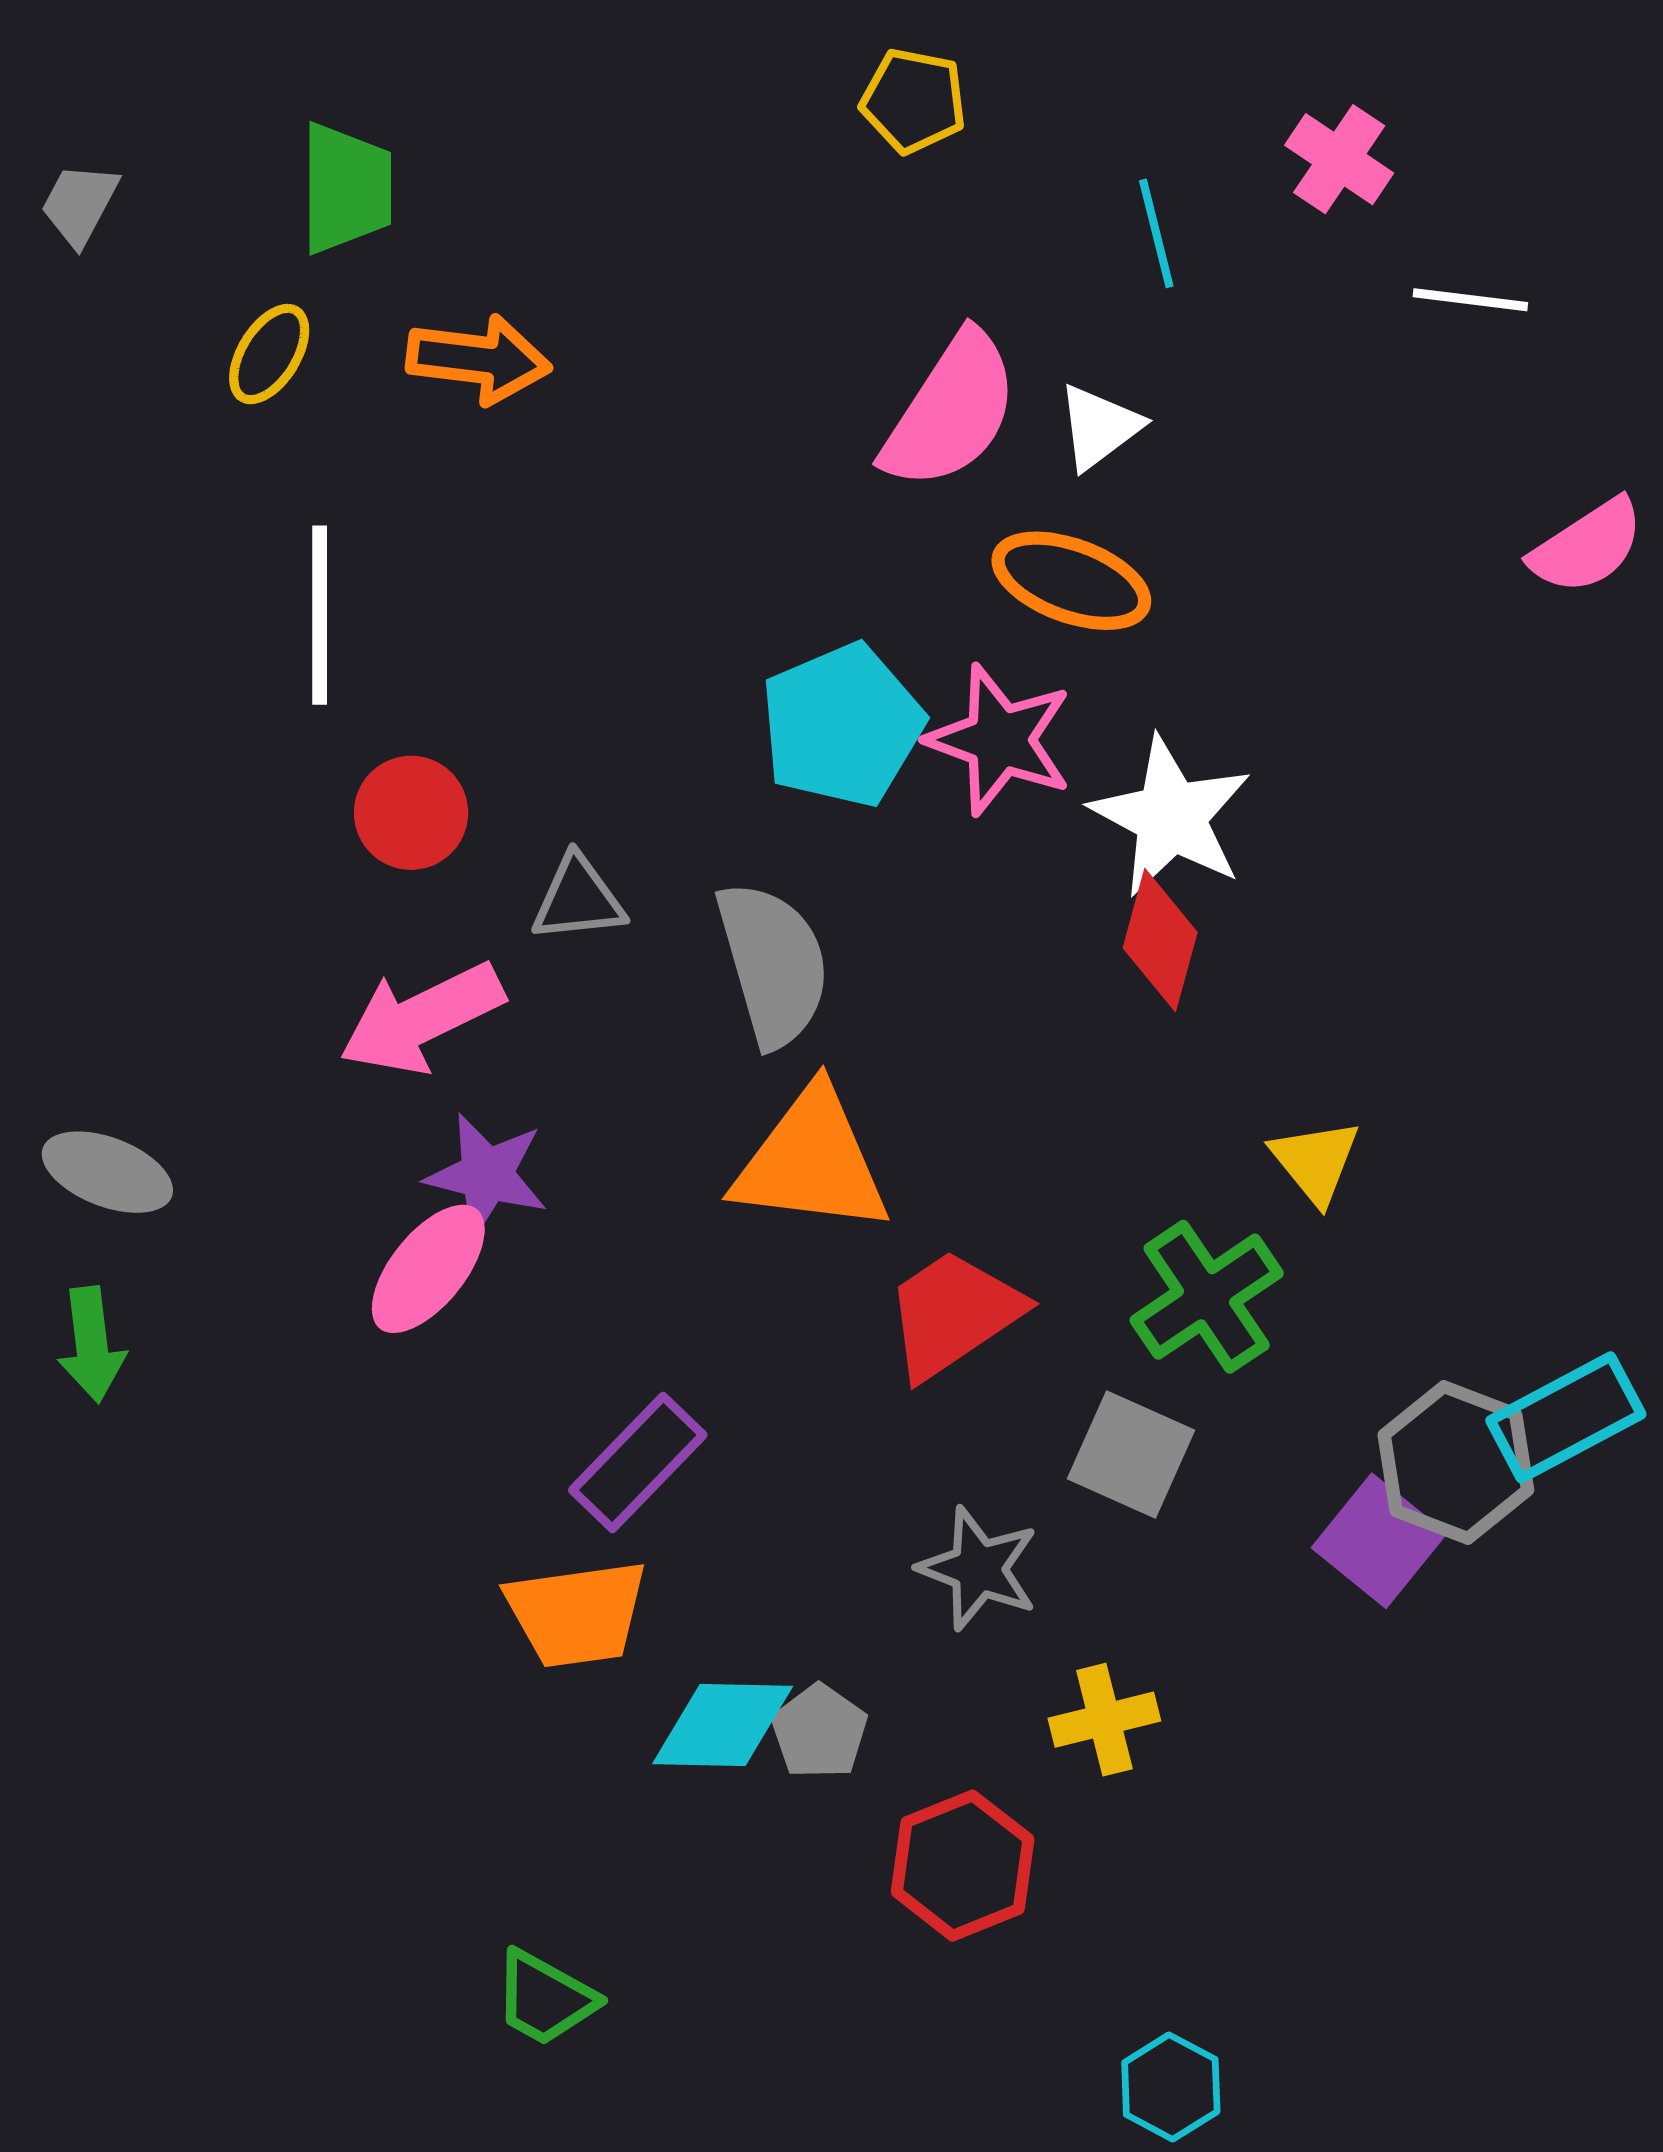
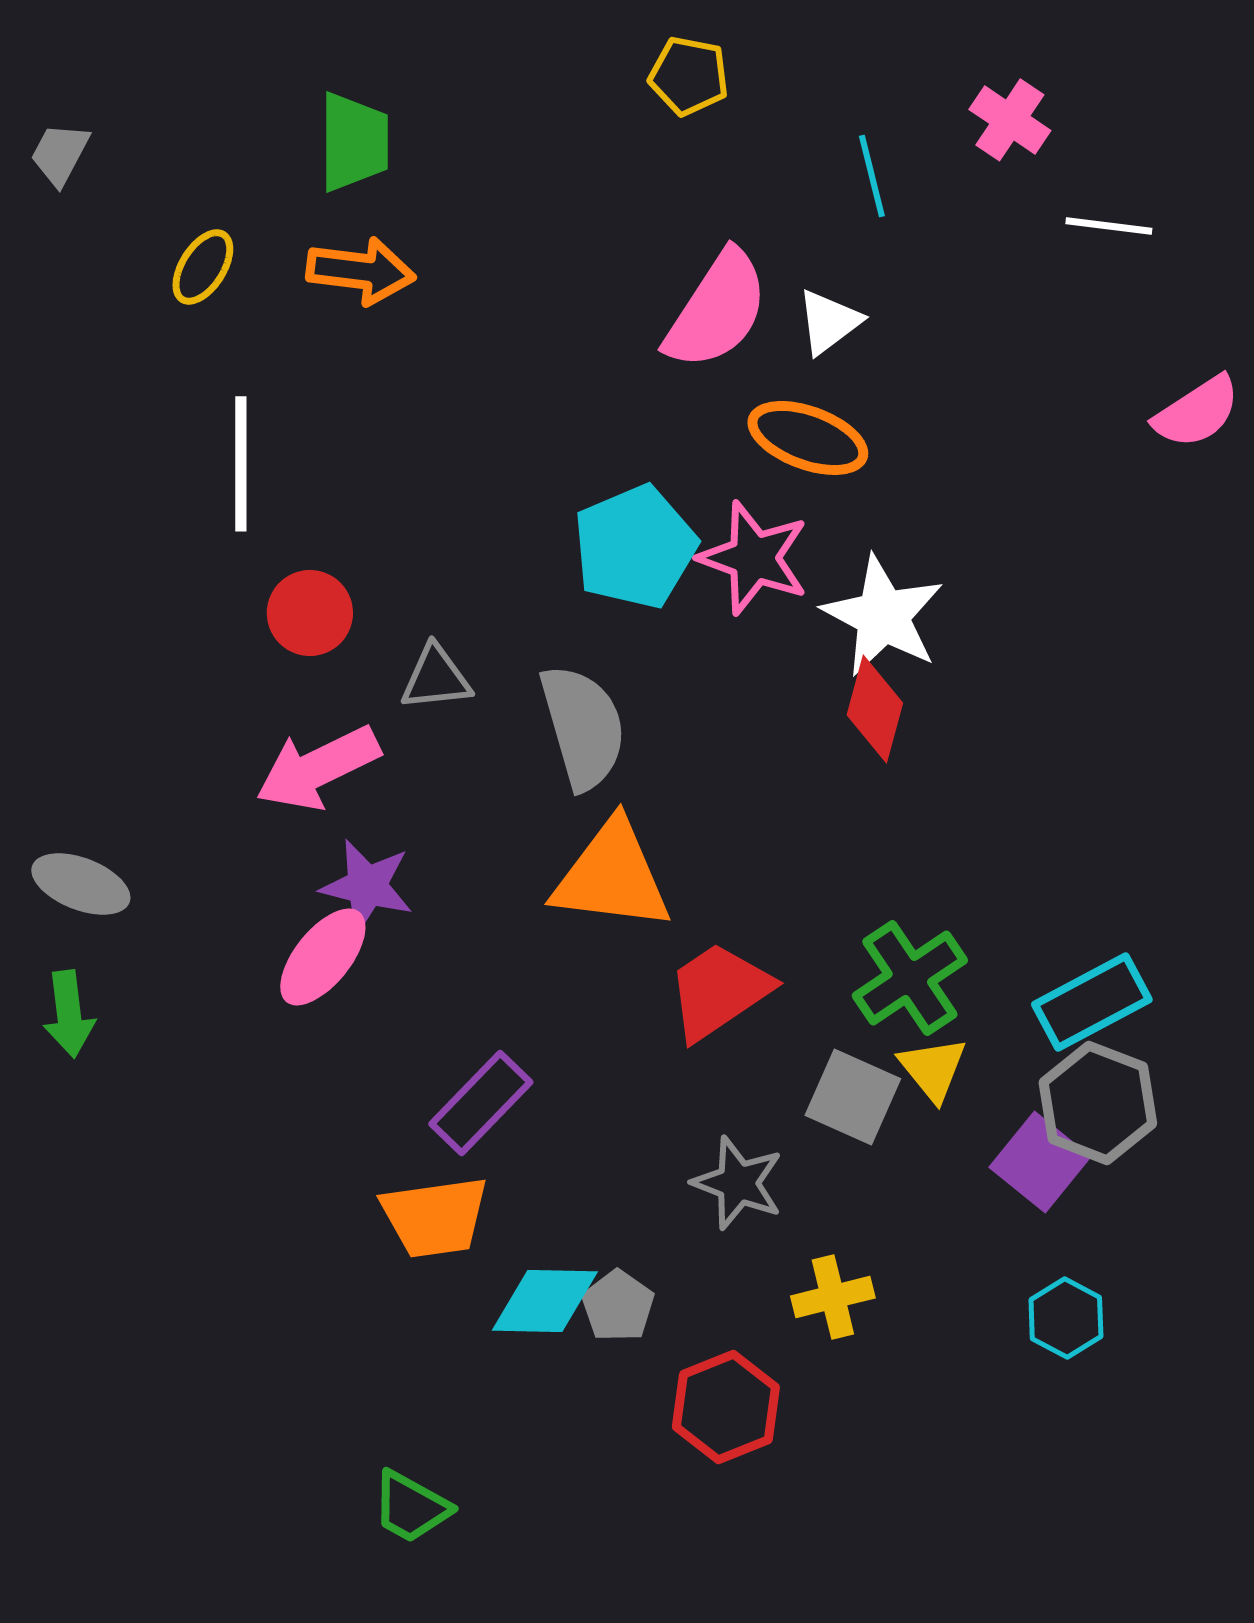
green trapezoid: (346, 188) -> (354, 142), moved
yellow triangle: (1315, 1161) -> (933, 1069), moved
cyan rectangle: (1566, 1417) -> (1092, 1002), moved
cyan hexagon: (1171, 2087) -> (1066, 1318), moved

